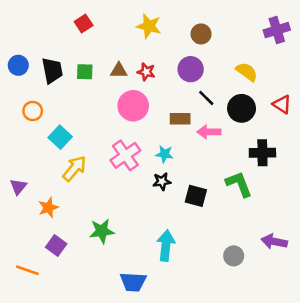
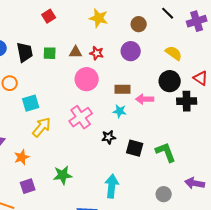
black line: (206, 98) -> (168, 13), moved
cyan square: (60, 137) -> (31, 103), turned 30
black cross: (262, 153) -> (187, 101), moved
cyan star: (164, 154) -> (120, 111), moved
green L-shape: (239, 184) -> (166, 152), moved
purple square: (56, 245) -> (28, 186), turned 35

